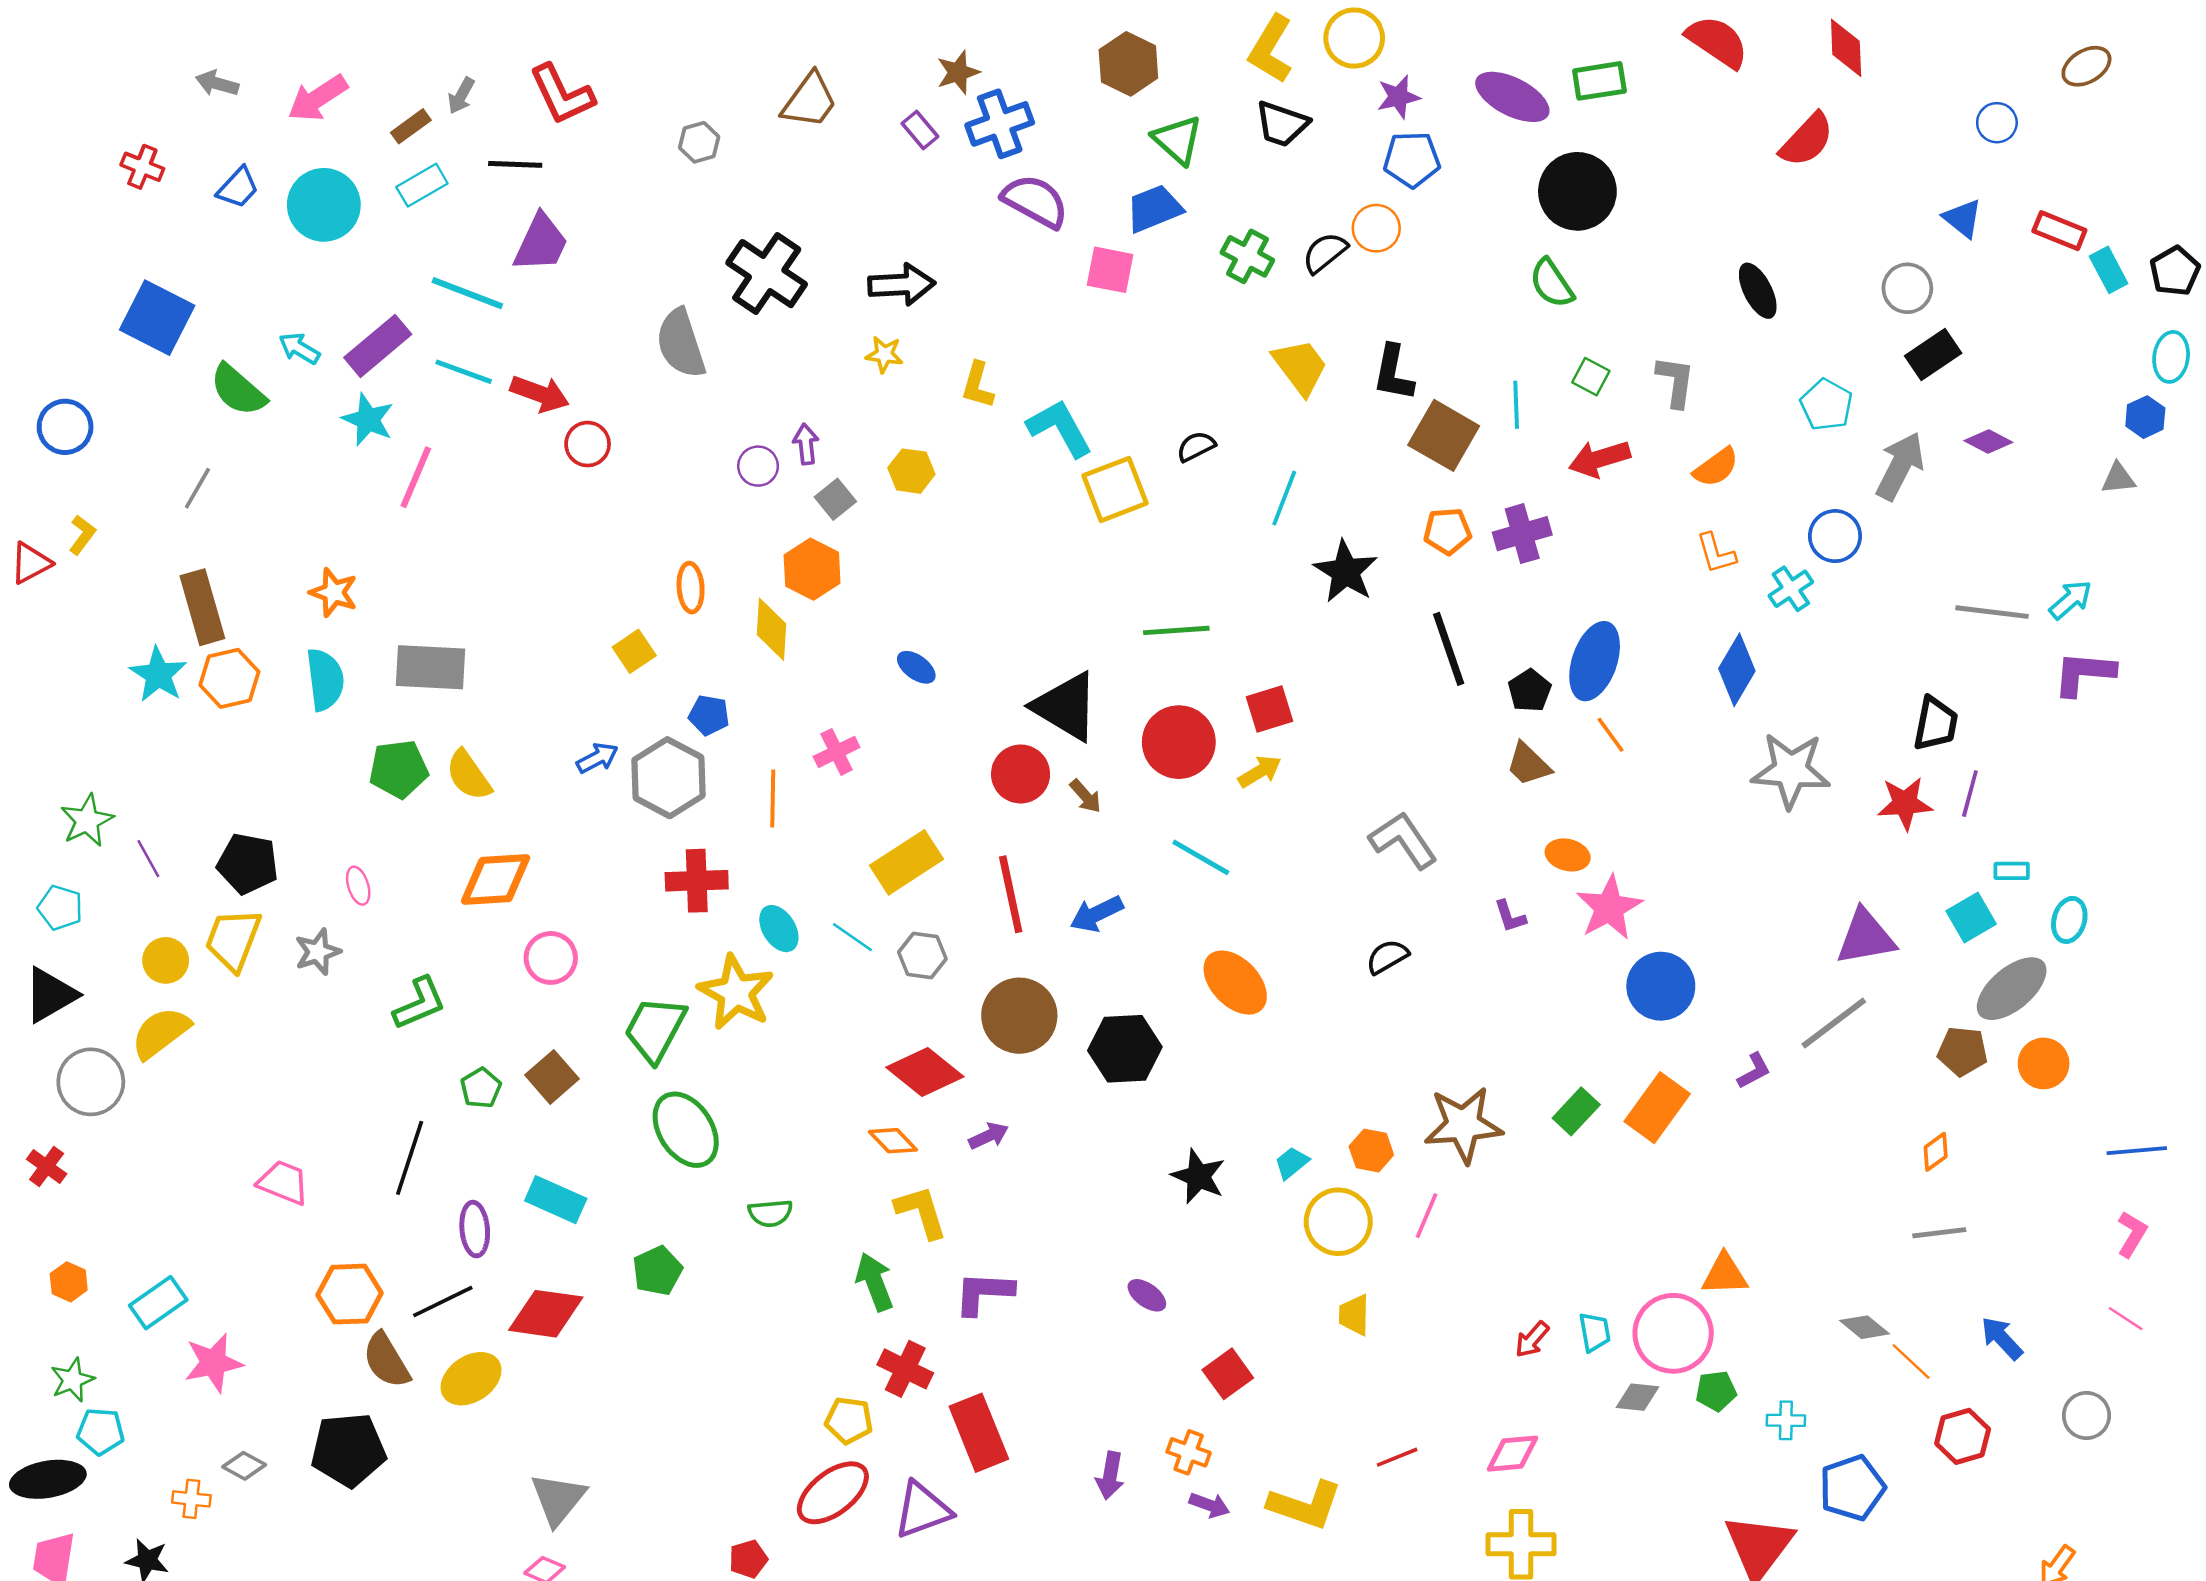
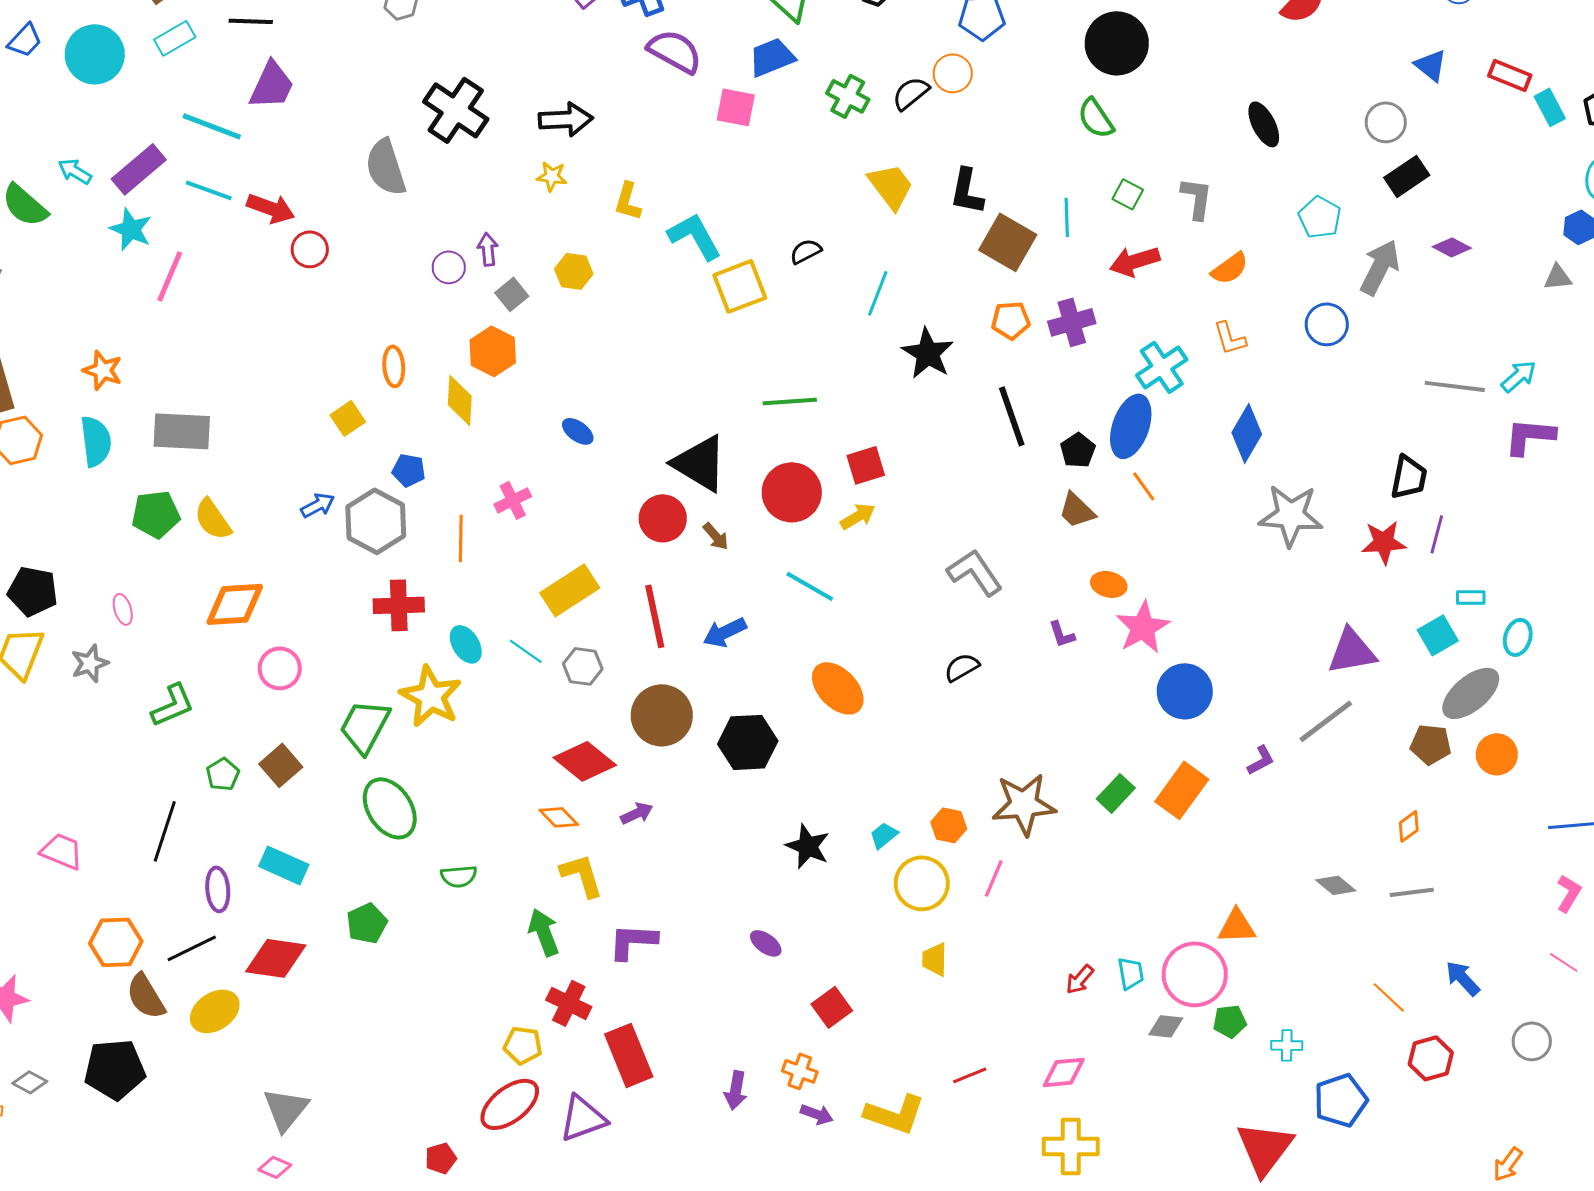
cyan cross: (1791, 589) -> (1162, 367), moved, size x1.4
gray diamond: (1864, 1327) -> (1336, 885), moved

